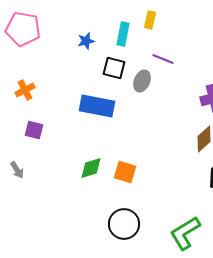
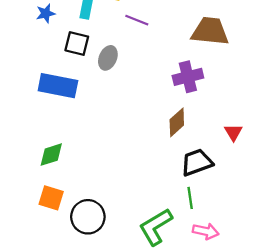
purple line: (163, 59) -> (137, 20), moved
orange square: (125, 172) -> (51, 198), moved

